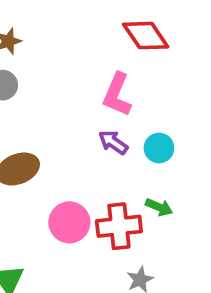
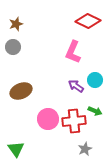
red diamond: (146, 36) -> (88, 21), turned -30
purple arrow: (113, 142) -> (76, 86), moved

